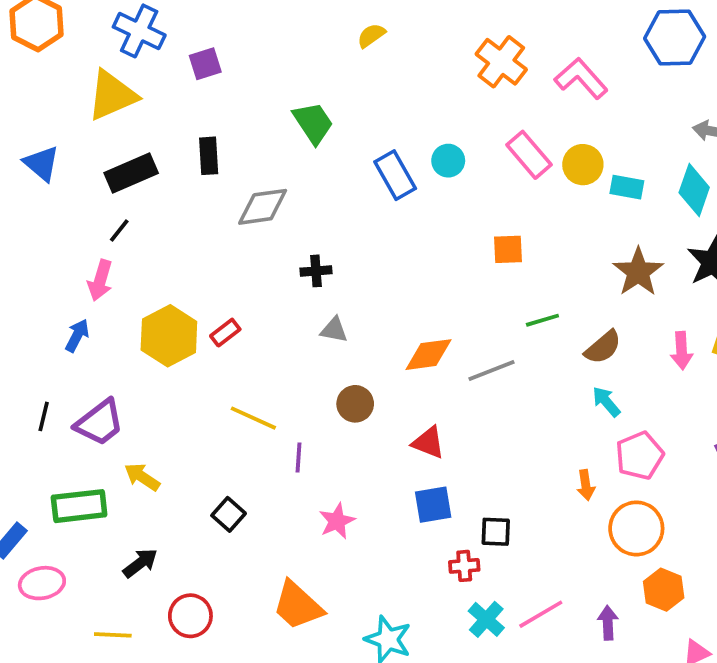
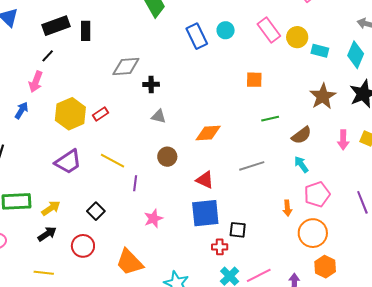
black rectangle: (209, 156) -> (86, 31), moved
gray diamond: (263, 207) -> (126, 67), moved
gray line: (491, 370) -> (252, 166), moved
purple trapezoid: (100, 423) -> (68, 162), moved
yellow arrow: (142, 477) -> (51, 208), moved, turned 108
blue square: (433, 505) -> (205, 213), size x1.4
red circle: (190, 616) -> (83, 246), moved
yellow line: (113, 635) -> (44, 273), moved

